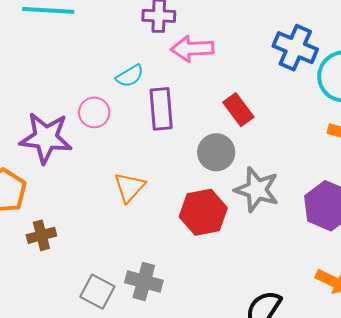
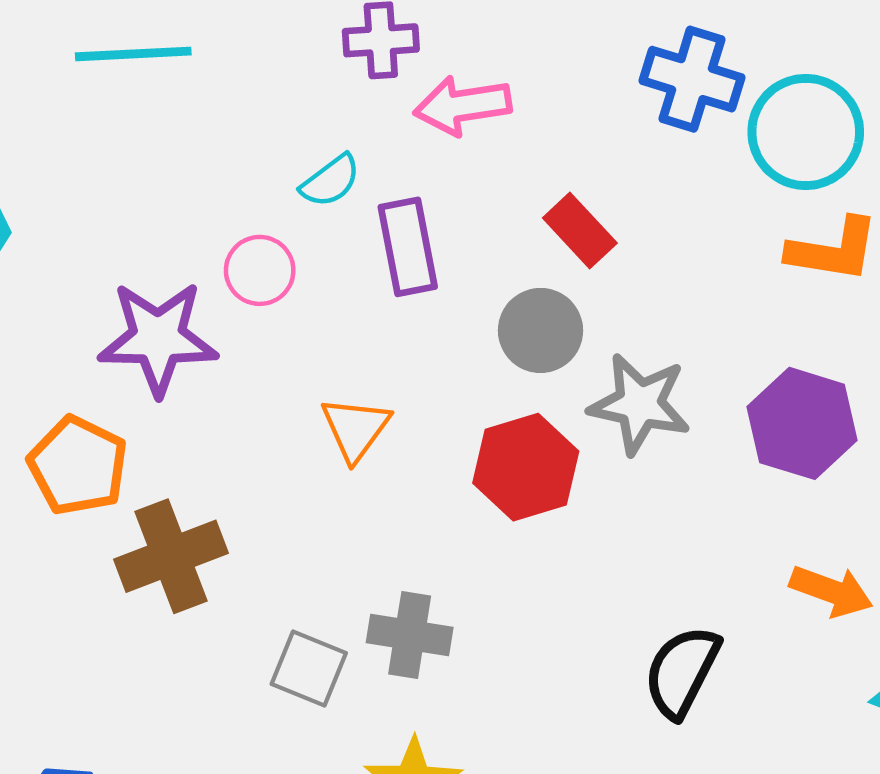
brown cross: (41, 235) -> (171, 556), size x1.6

